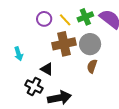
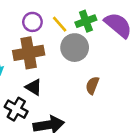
brown cross: (64, 44) -> (29, 53), moved
gray circle: (90, 44) -> (75, 48), moved

